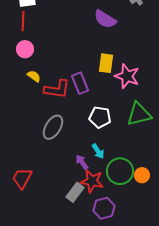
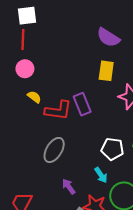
yellow rectangle: (106, 63) -> (106, 71), moved
white pentagon: (100, 117) -> (112, 149), moved
purple arrow: (82, 162) -> (69, 186), moved

